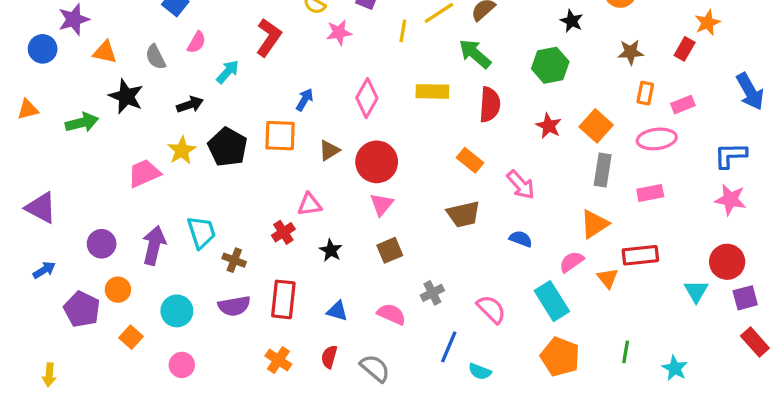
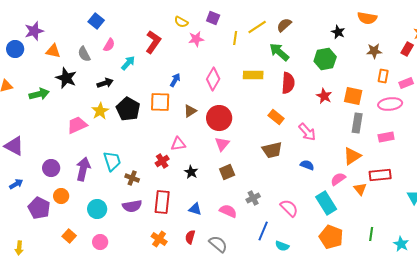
orange square: (596, 126) -> (353, 96), turned -30
orange square: (131, 337) -> (69, 236), moved

